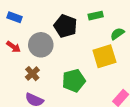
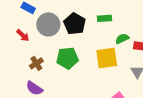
gray circle: (41, 45) -> (48, 24), moved
green pentagon: (74, 81) -> (67, 58), moved

